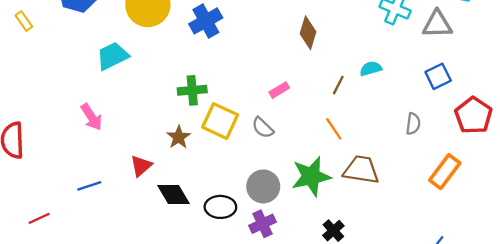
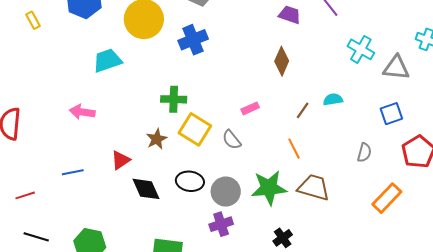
pink arrow: (91, 117) -> (82, 112), turned 125
black ellipse: (220, 207) -> (190, 181), moved

